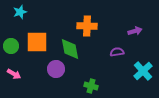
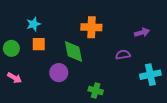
cyan star: (20, 12) -> (33, 24), moved
orange square: (37, 42) -> (39, 44), size x0.6
cyan cross: (143, 71) -> (150, 75), turned 30

